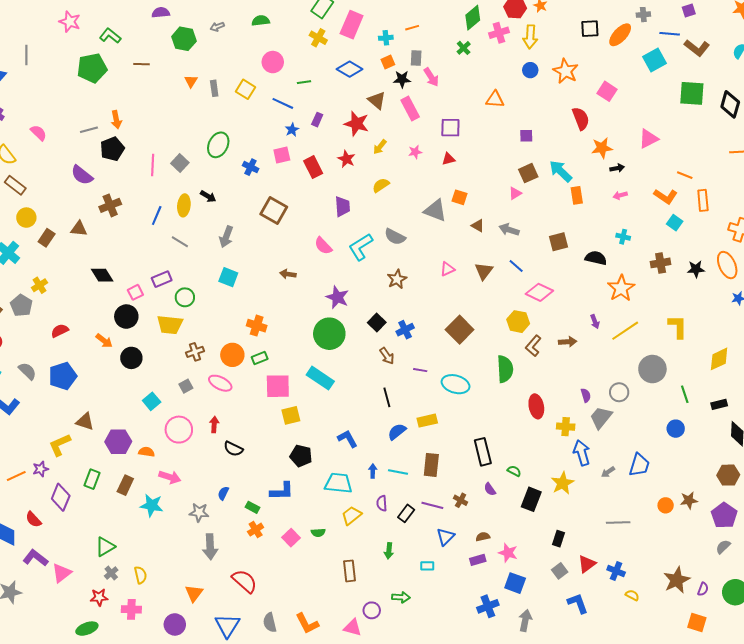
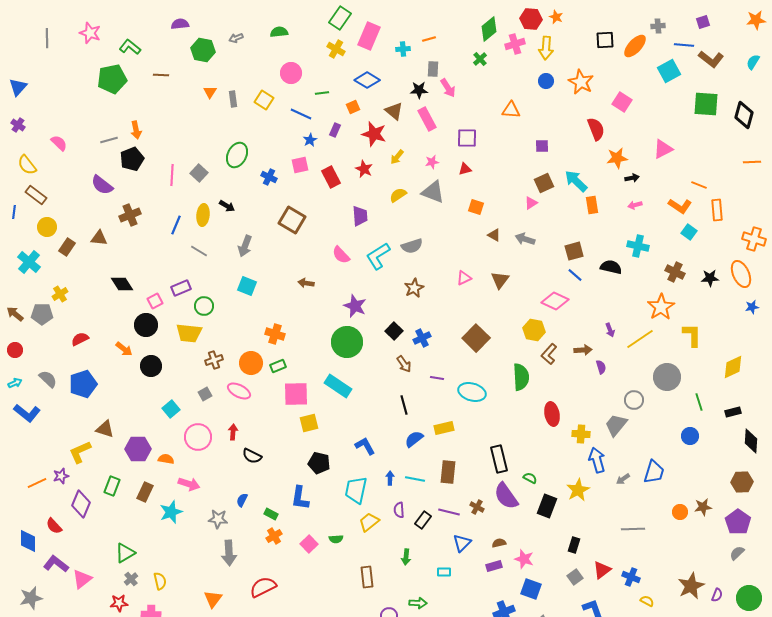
gray line: (26, 55) -> (47, 38), moved
orange square: (388, 62) -> (353, 107), moved
gray triangle: (435, 210) -> (433, 192), moved
gray semicircle: (395, 237) -> (412, 246), turned -45
cyan cross: (623, 237) -> (638, 246), size x1.5
brown cross: (661, 263) -> (675, 272), turned 36
blue line: (516, 266) -> (575, 275), moved
orange star: (621, 288) -> (661, 307), moved
gray pentagon: (21, 305) -> (42, 314), turned -30
purple semicircle: (586, 395) -> (601, 367), moved
cyan trapezoid: (338, 483) -> (356, 490), turned -84
purple semicircle: (490, 489) -> (506, 496), size x2.0
blue L-shape: (282, 491) -> (300, 498), turned 100
cyan star: (152, 505) -> (171, 512), turned -30
red semicircle: (244, 581) -> (263, 587), turned -68

